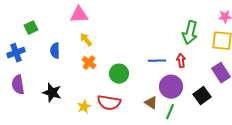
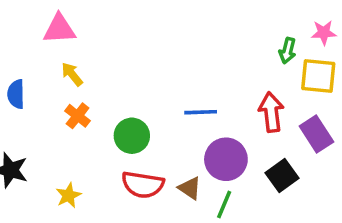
green arrow: (190, 33) -> (287, 51), moved, size x0.6
red arrow: (181, 61) -> (271, 112), moved, size x1.5
red semicircle: (109, 103) -> (143, 185), moved

